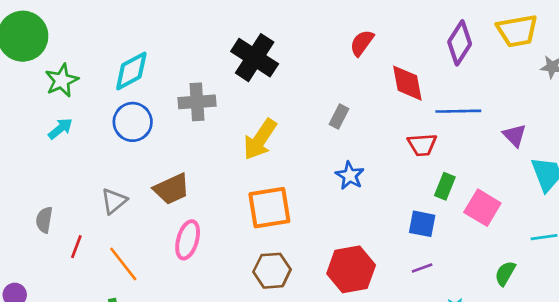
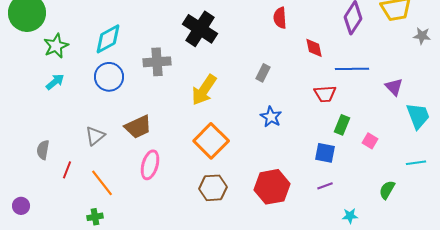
red semicircle: (362, 43) -> (280, 18), turned -40
red diamond: (407, 83) -> (314, 48), size x0.7
orange square: (269, 208) -> (211, 141), turned -36
pink square: (482, 208) -> (370, 141), size x0.6

